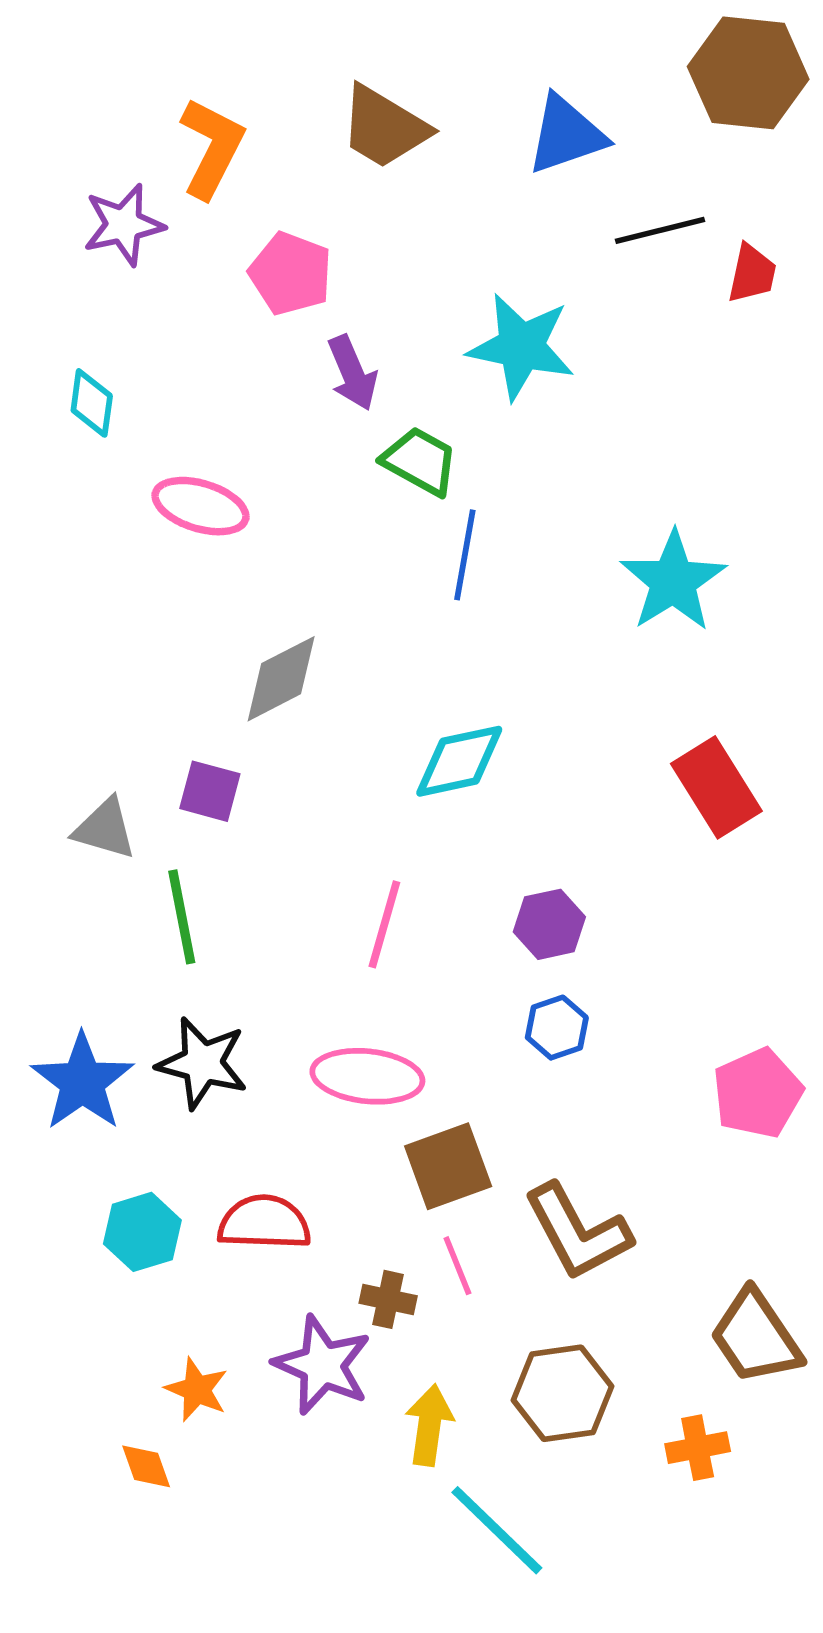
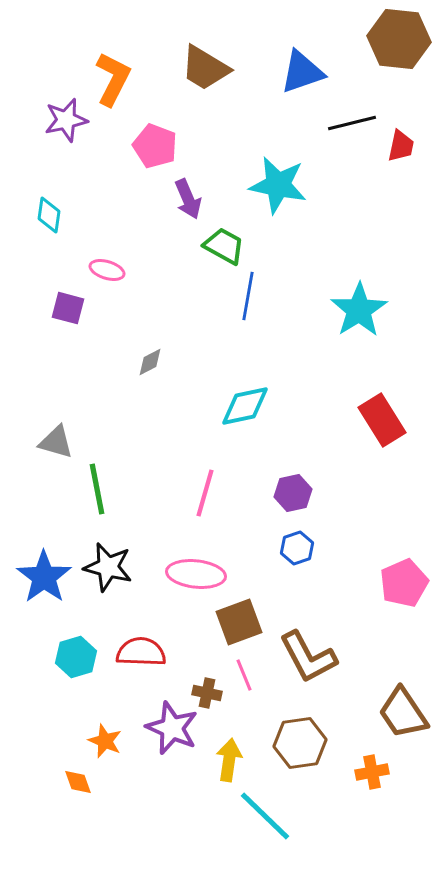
pink ellipse: (200, 506) -> (107, 270), size x0.7
gray diamond: (281, 679) -> (150, 362), size x0.6
purple square: (210, 791) -> (68, 308), moved

